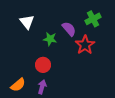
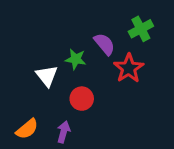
white triangle: (27, 22) -> (47, 76), moved
red circle: (43, 65) -> (82, 99), moved

